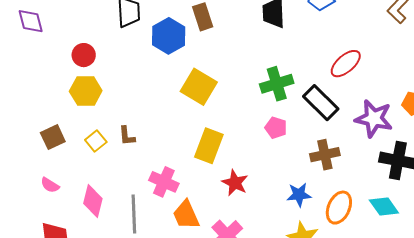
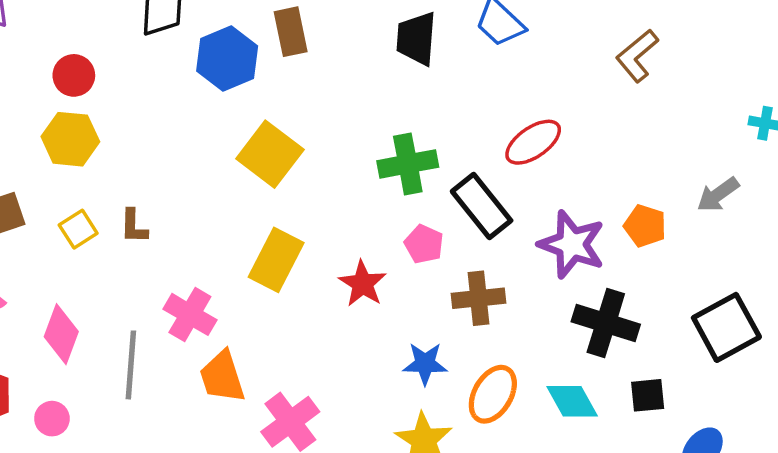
pink pentagon: (276, 128) -> (424, 244), moved
red star: (235, 183) -> (363, 284), moved

